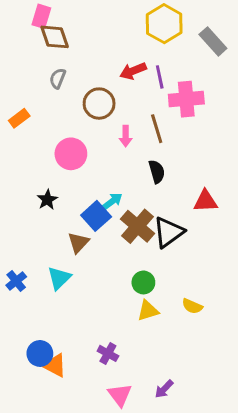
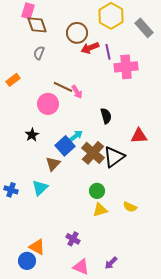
brown circle: (99, 104) -> (77, 33), moved
brown line: (157, 129) -> (63, 87), moved, turned -48
pink arrow: (126, 136) -> (77, 92), moved, turned -32
blue cross: (16, 281) -> (11, 190), turned -32
blue circle: (40, 353) -> (27, 261), moved
pink triangle: (120, 395) -> (81, 267), turned -30

